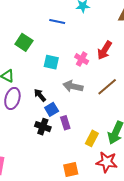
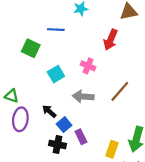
green square: (24, 42) -> (31, 48), moved
red arrow: (105, 50) -> (111, 40), moved
cyan square: (51, 62) -> (56, 74), turned -35

